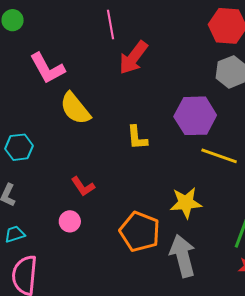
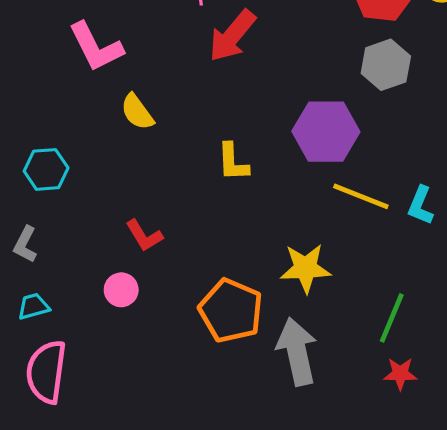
yellow semicircle: (75, 108) -> (137, 112), size x0.7

